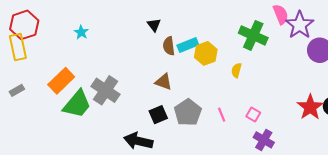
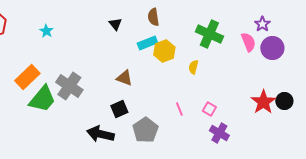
pink semicircle: (281, 14) -> (248, 42), moved
purple star: (300, 25) -> (262, 24), moved, size x0.6
brown semicircle: (169, 46) -> (153, 17), moved
gray pentagon: (188, 112) -> (145, 130), moved

